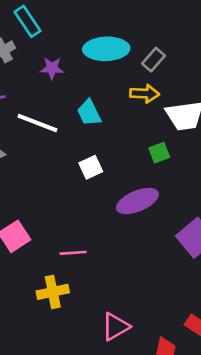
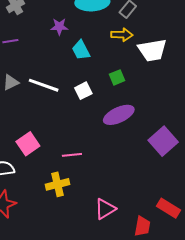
purple star: (52, 68) -> (59, 27), moved
white line: (37, 123) -> (44, 85), moved
green square: (159, 153) -> (117, 77), moved

